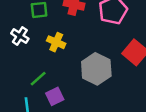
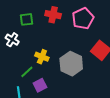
yellow cross: (56, 42) -> (42, 57), moved

